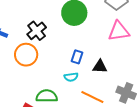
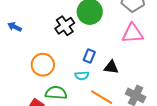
black cross: (37, 31) -> (65, 26), moved
orange circle: (26, 55) -> (43, 65), moved

